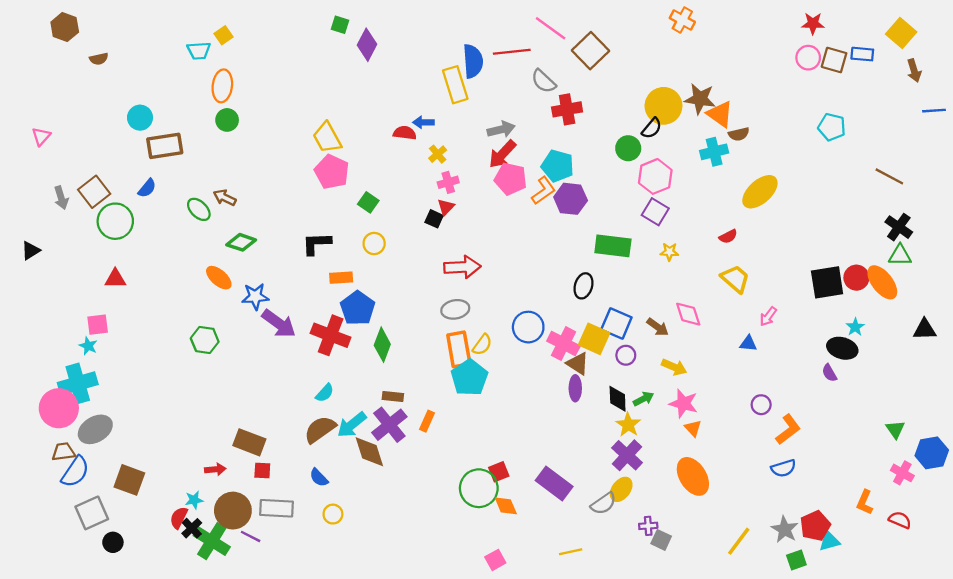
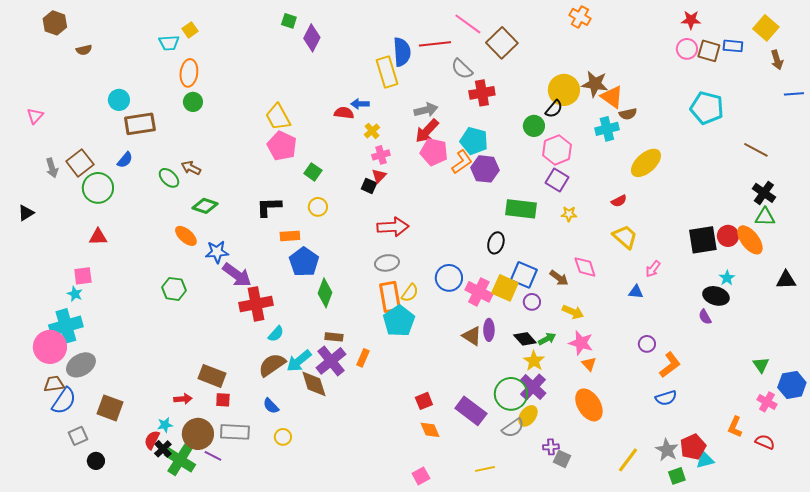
cyan pentagon: (832, 127) -> (707, 108), size x1.4
red cross: (331, 335) -> (256, 304), moved, turned -32
brown triangle: (578, 364) -> (472, 336), moved
black diamond: (618, 399) -> (525, 339), turned -40
green circle: (479, 488) -> (511, 394), moved
gray square: (92, 513) -> (78, 436), size x0.7

